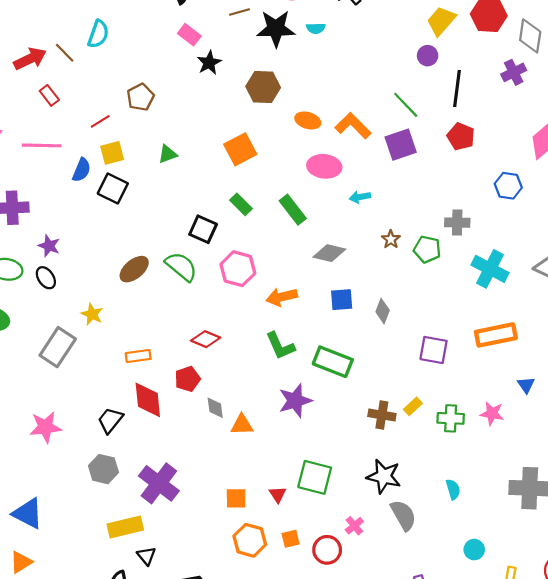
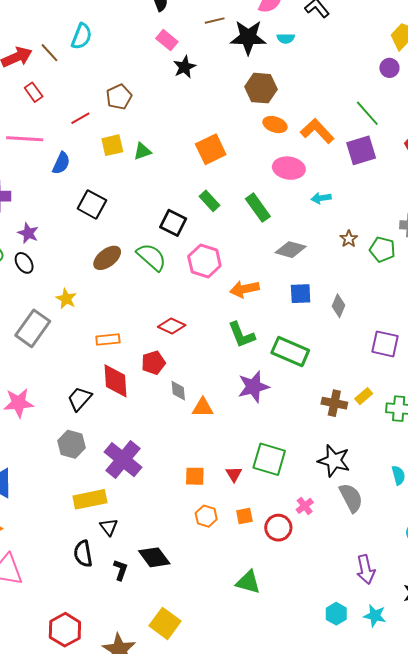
brown hexagon: (263, 87) -> (261, 88), moved
yellow square: (112, 153) -> (112, 145), moved
black square: (113, 188) -> (92, 204), moved
orange hexagon: (250, 540) -> (206, 516), size x0.7

